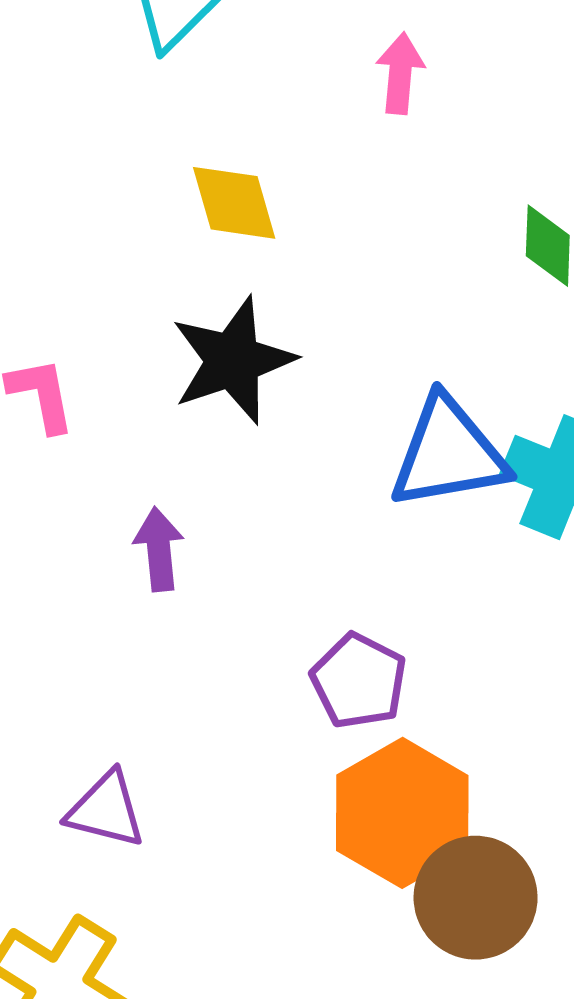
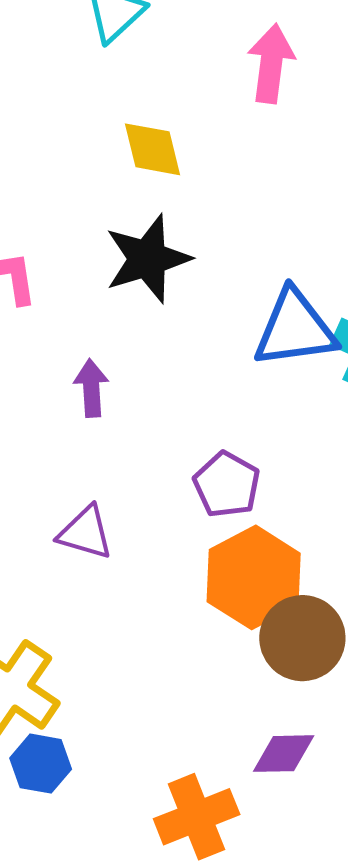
pink arrow: (400, 73) -> (271, 64), size x1.4
purple triangle: (106, 810) -> (85, 533), moved

